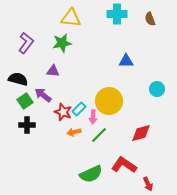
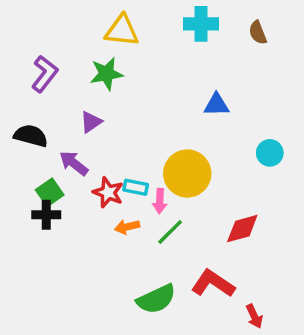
purple triangle: (53, 71) -> (91, 122), turned -40
green square: (25, 101) -> (50, 192), moved
cyan rectangle: (79, 109) -> (136, 187), turned 56

